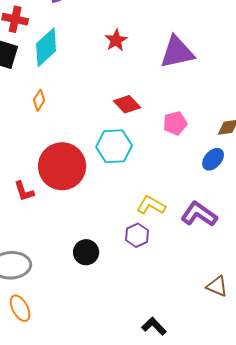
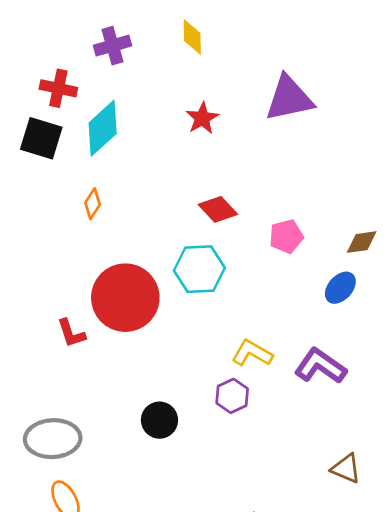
purple triangle: (177, 52) -> (289, 98), moved

